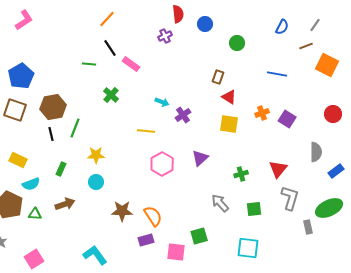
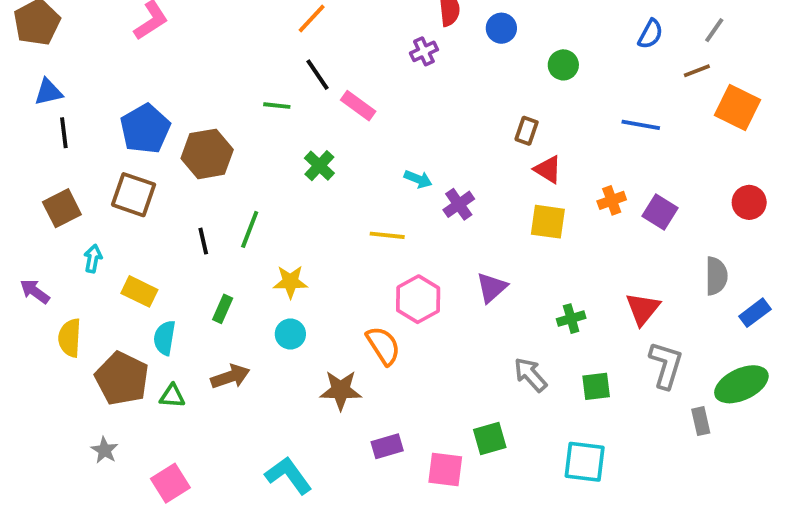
brown hexagon: (53, 107) -> (207, 154), moved
cyan semicircle: (31, 184) -> (165, 338), turned 120
orange semicircle: (153, 216) -> (383, 346), moved

